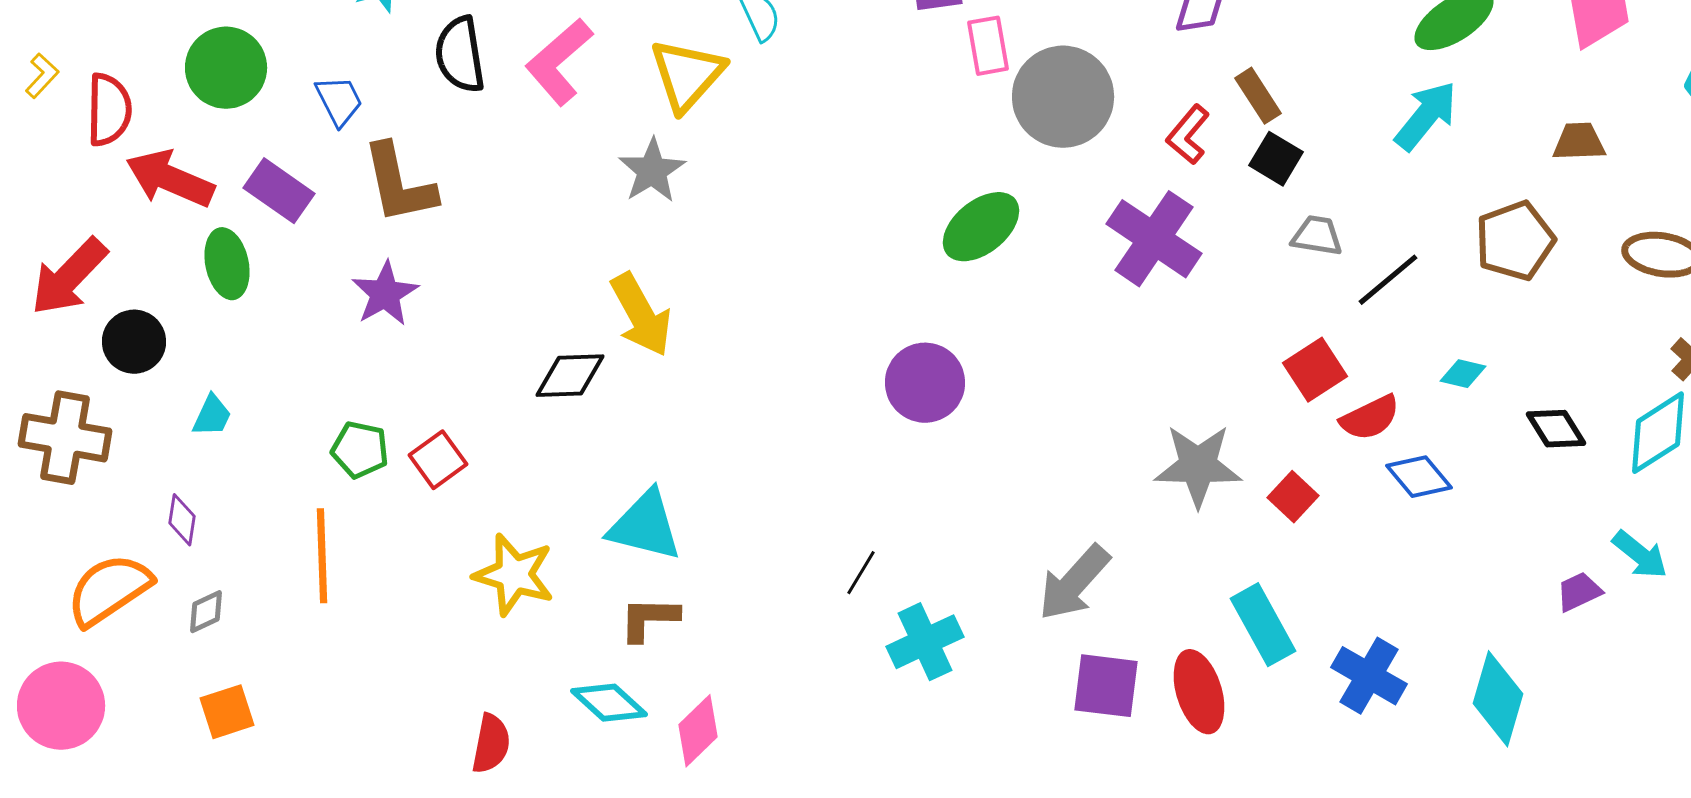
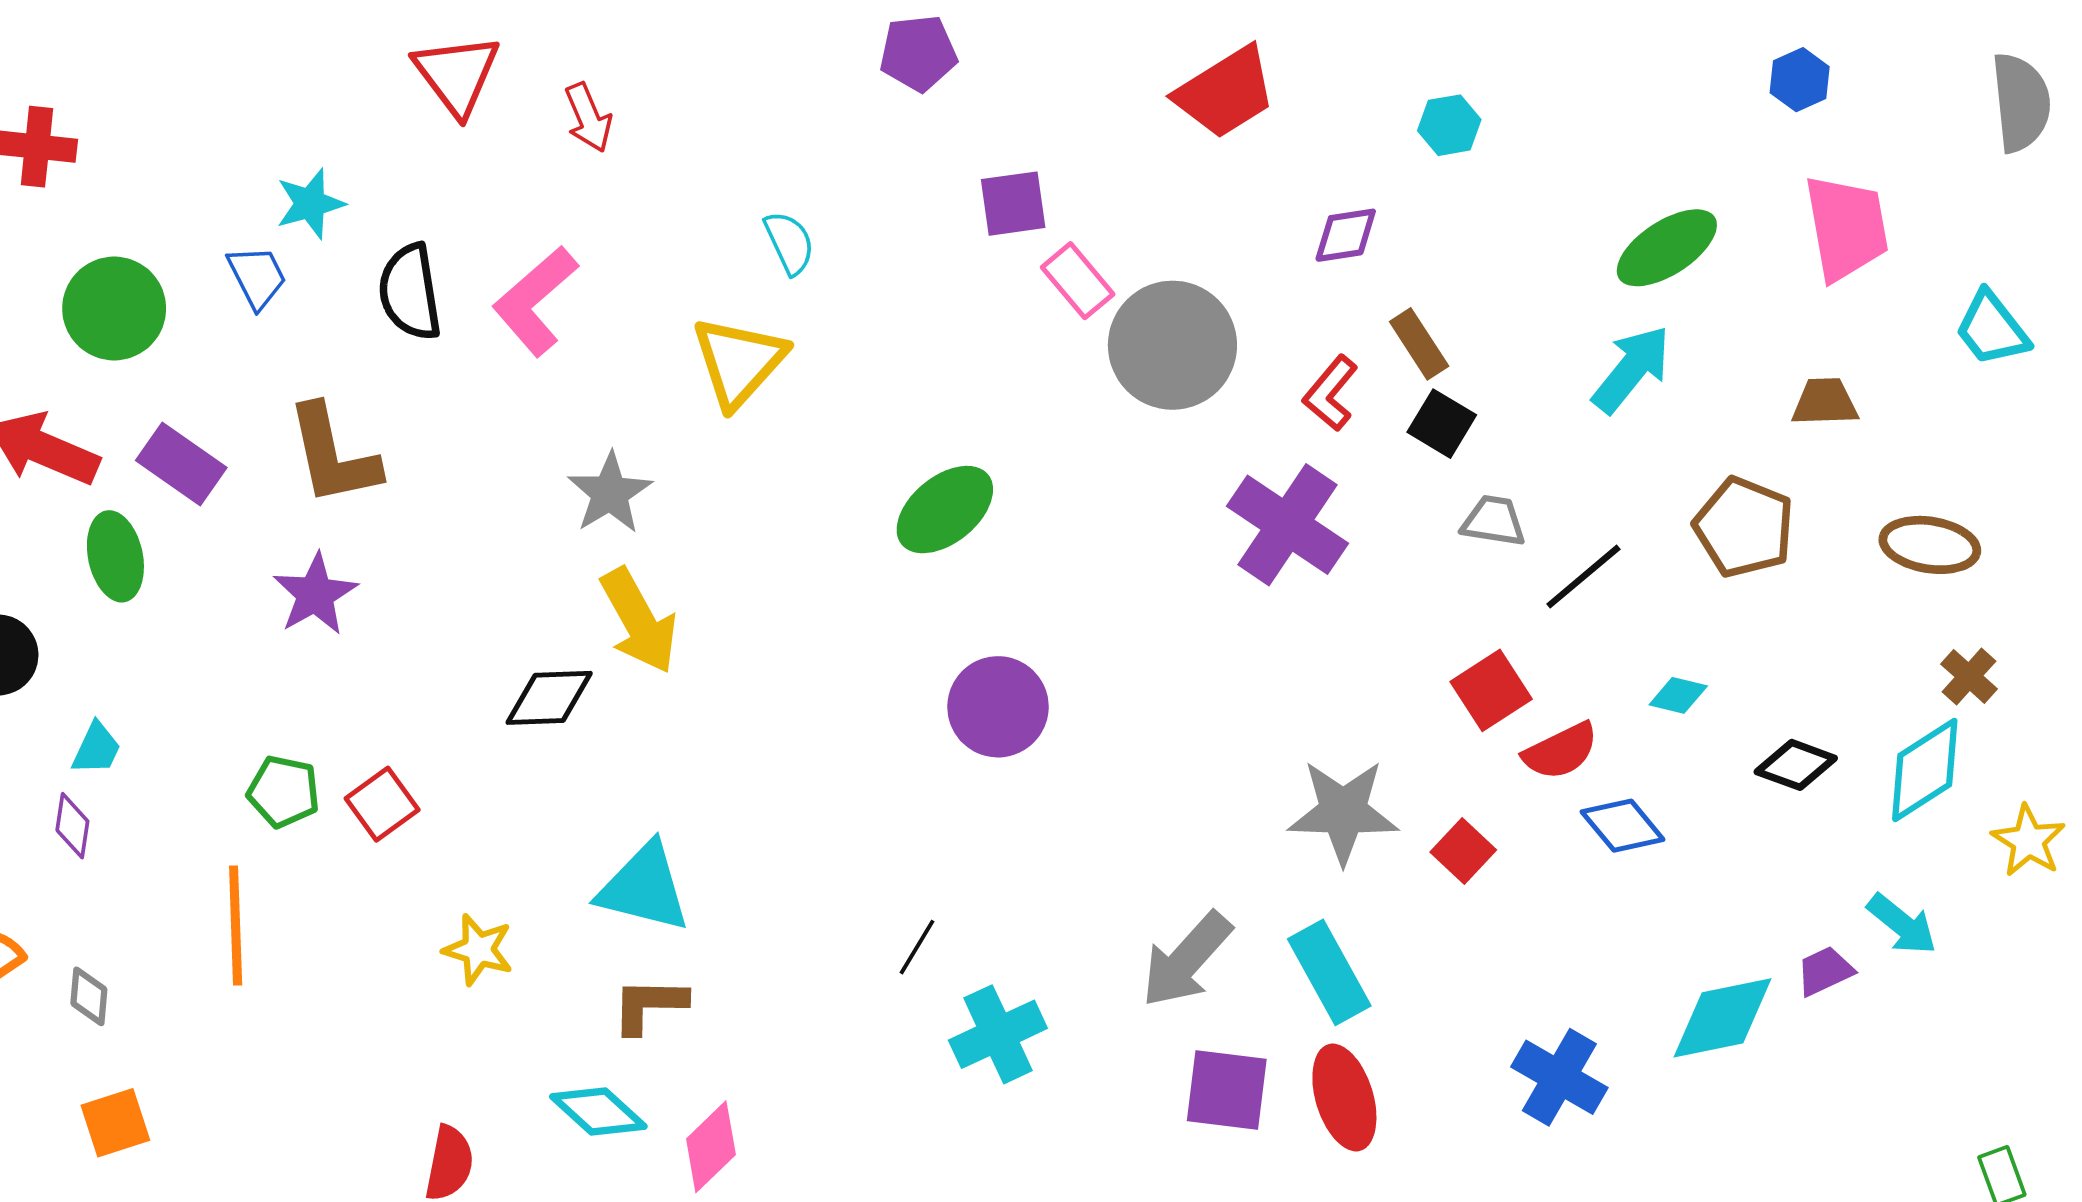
pink rectangle: (988, 46) -> (1078, 281), turned -30
yellow triangle: (687, 75) -> (739, 362), moved
blue trapezoid: (339, 101) -> (257, 277), moved
gray star: (652, 171) -> (610, 493), moved
green ellipse: (981, 227) -> (945, 510), moved
brown pentagon: (1515, 241) -> (1744, 527), turned -30
black diamond: (1556, 429) -> (1796, 765), turned -38
purple diamond: (182, 520) -> (72, 826), moved
yellow star: (514, 575) -> (478, 950), size x0.7
gray diamond: (206, 612) -> (89, 996), turned -60
cyan rectangle: (1263, 625) -> (1329, 972), moved
cyan diamond: (1498, 699) -> (1722, 1018), moved, turned 62

